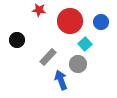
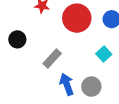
cyan square: (85, 44) -> (104, 54), moved
gray circle: (78, 64) -> (91, 87), moved

